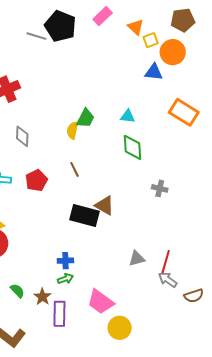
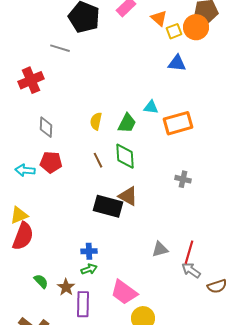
gray line: (36, 36) -> (60, 48), moved
orange circle: (173, 52) -> (196, 27), moved
orange rectangle: (184, 112) -> (178, 123), moved, turned -48
green trapezoid: (85, 118) -> (127, 123), moved
green diamond: (133, 147) -> (125, 156), moved
red pentagon: (36, 180) -> (51, 162), moved, turned 30

